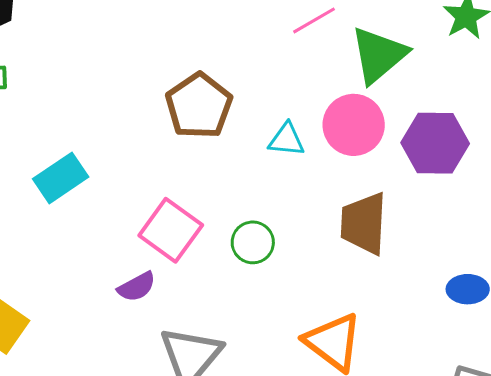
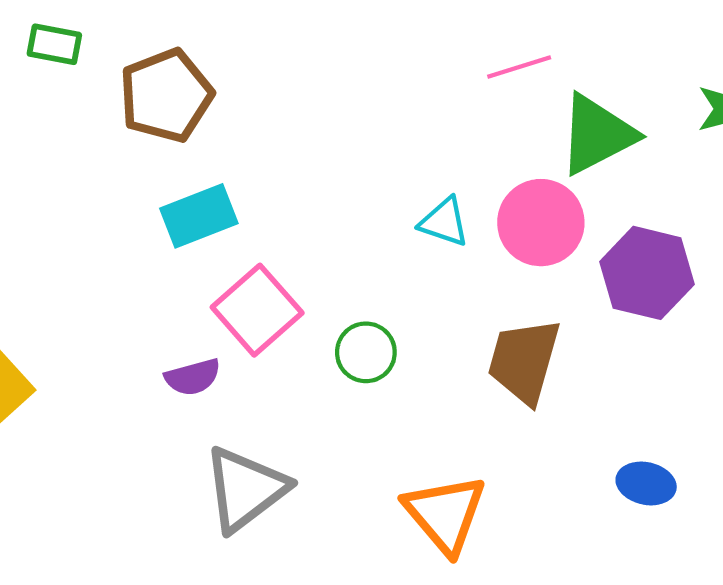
brown pentagon: (199, 106) -> (166, 96), moved
cyan rectangle: (61, 178) -> (199, 216), moved

